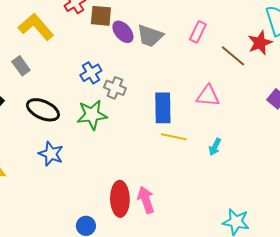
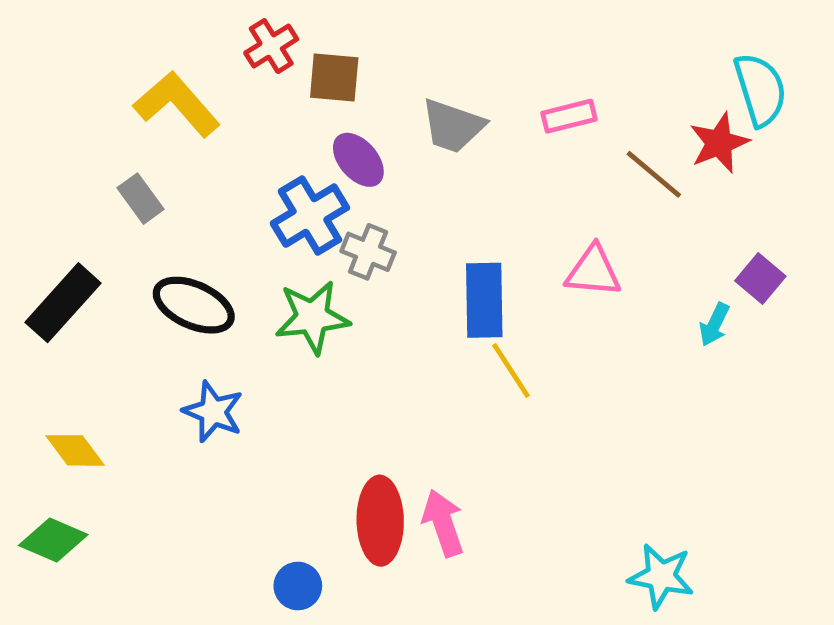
purple ellipse: (123, 32) -> (358, 160), moved
pink rectangle: (198, 32) -> (569, 116), turned 50
blue cross: (91, 73) -> (310, 216), size x1.4
yellow line: (174, 137) -> (511, 370), turned 45
cyan arrow: (215, 147) -> (714, 324), moved

